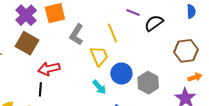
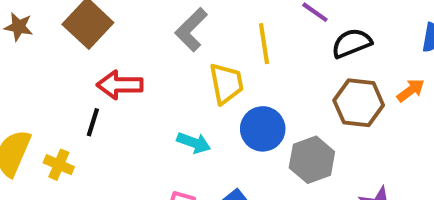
brown hexagon: (186, 51) -> (359, 103), moved
orange arrow: (195, 77) -> (411, 90), moved, turned -32
cyan arrow: (99, 87) -> (194, 143), moved, turned -42

